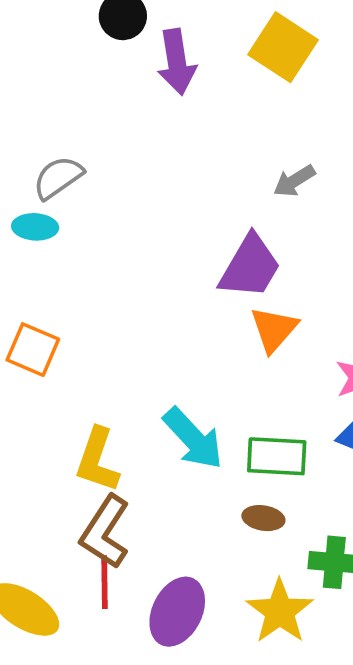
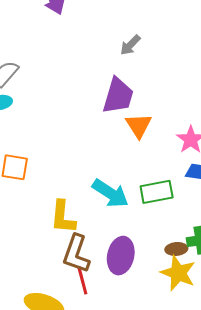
brown ellipse: (263, 518) -> (176, 249), moved
purple ellipse: (177, 612) -> (121, 256), moved

